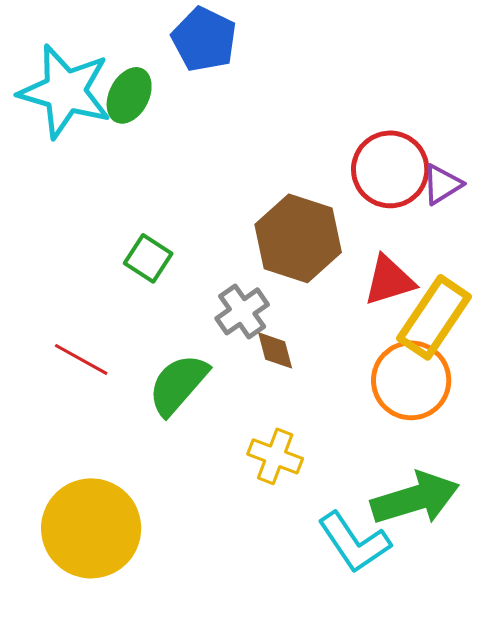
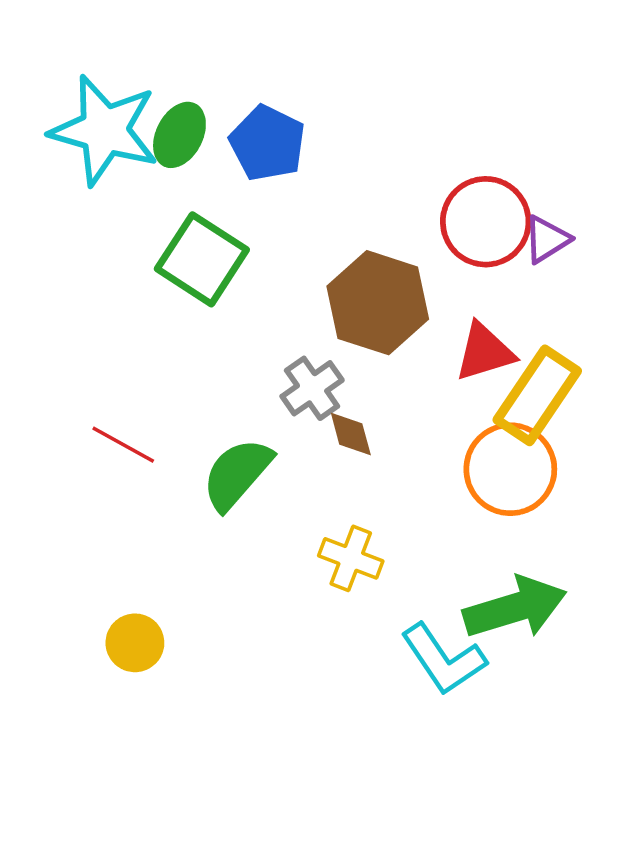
blue pentagon: (204, 39) -> (267, 143), moved
green square: (148, 258) -> (202, 259), moved, size x1.6
yellow circle: (91, 528) -> (135, 643), size x0.5

